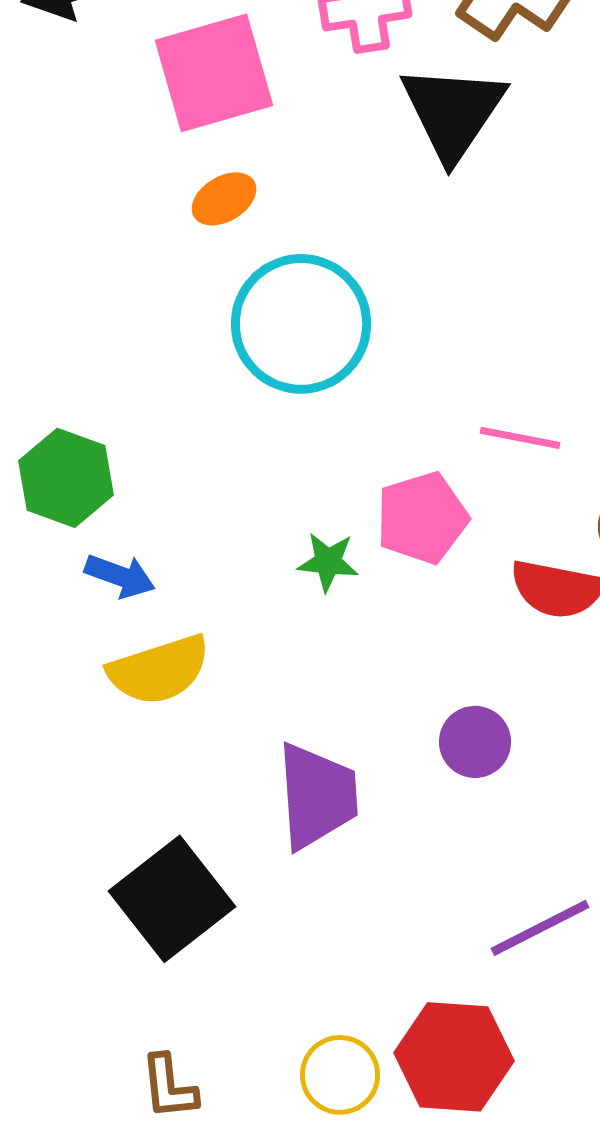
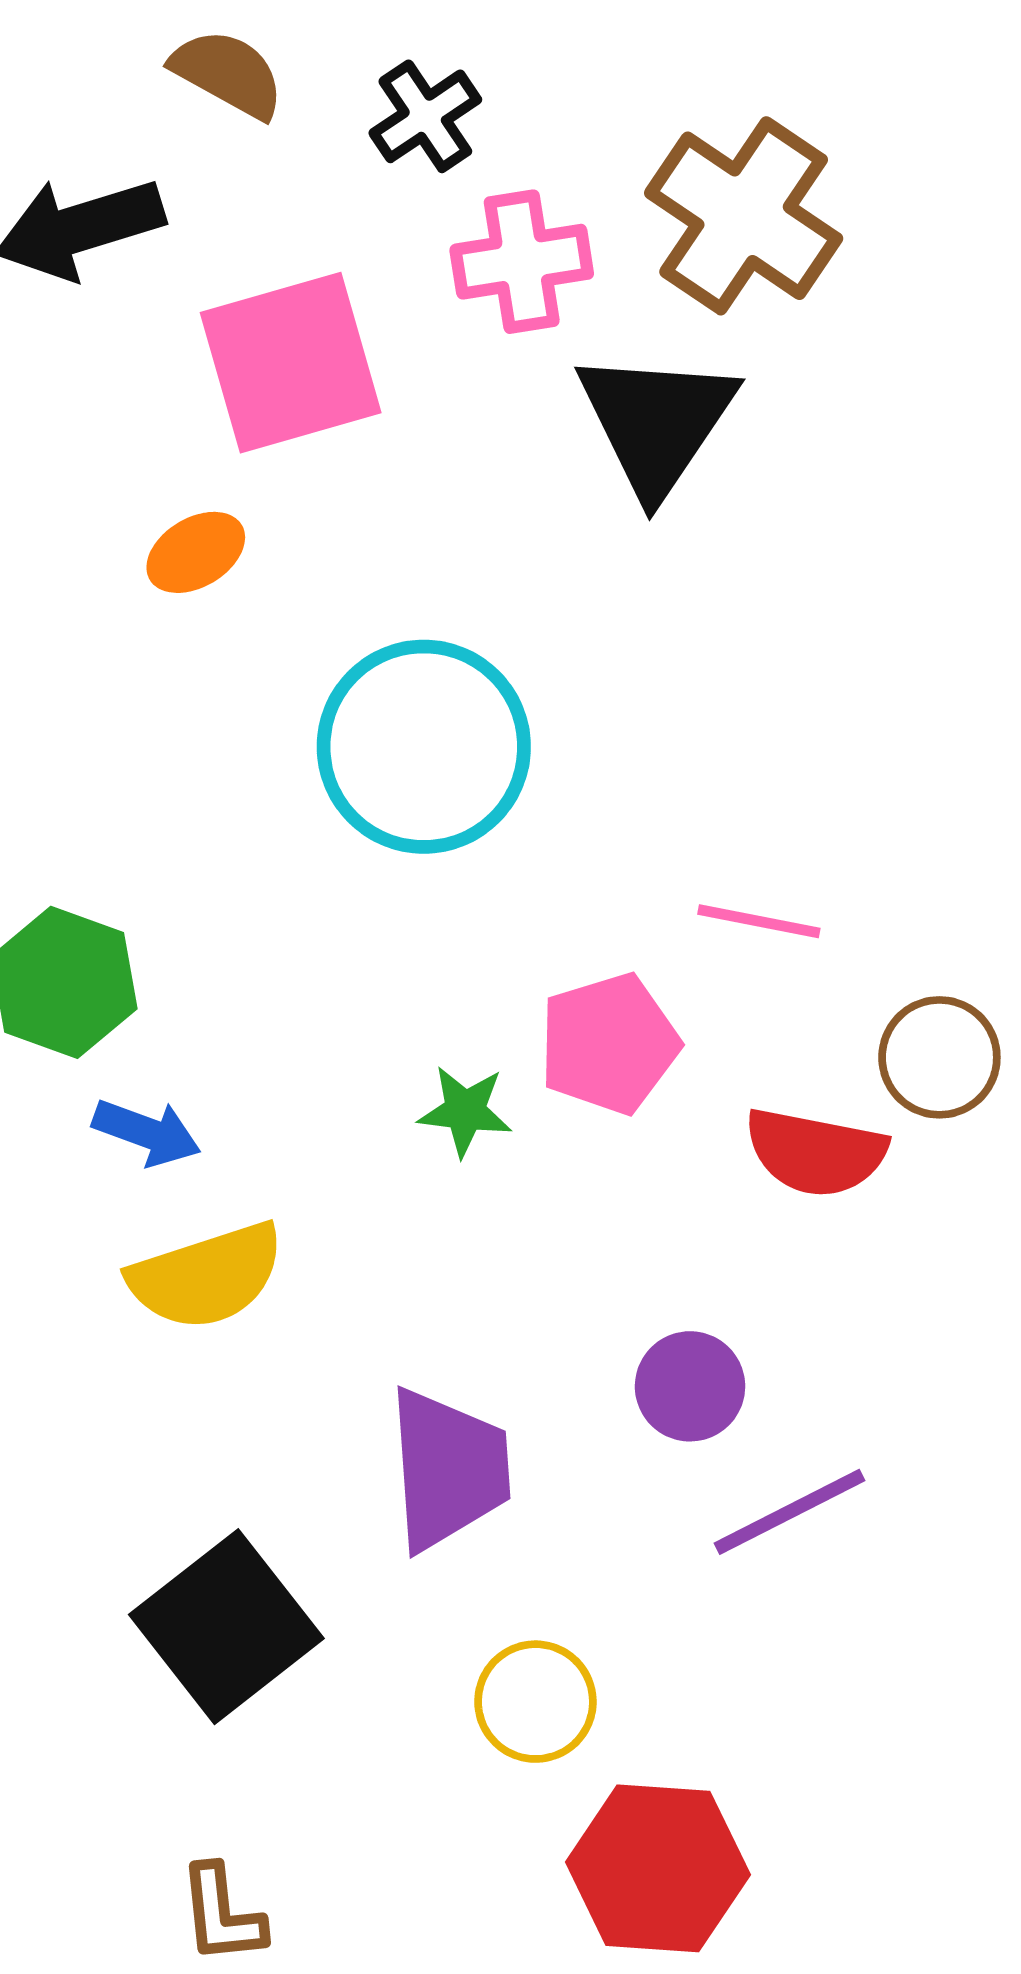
orange ellipse: (224, 199) -> (196, 552), moved
purple line: (540, 928) -> (789, 1512), moved
yellow circle: (340, 1075) -> (535, 1702), moved

